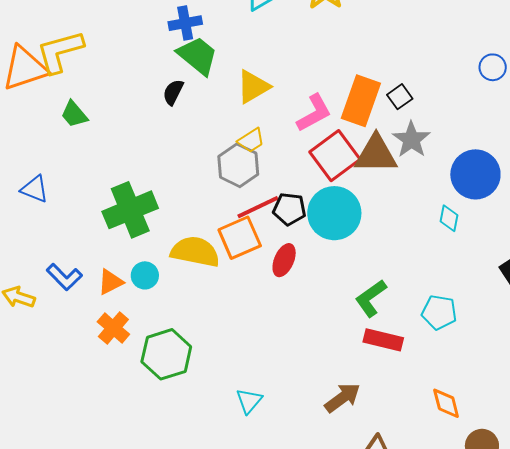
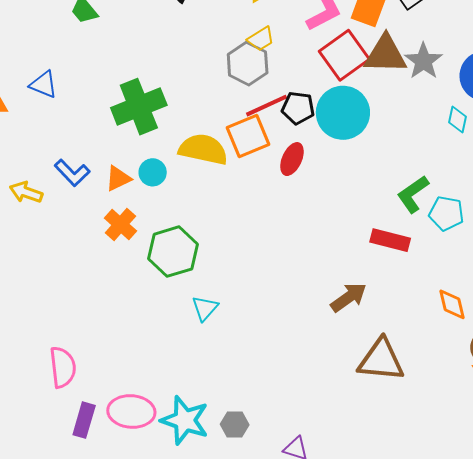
gray star: (411, 140) -> (423, 61), moved
green L-shape: (371, 298) -> (413, 194), moved
cyan triangle: (249, 401) -> (205, 308), moved

